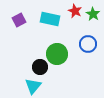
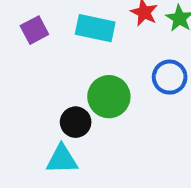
cyan triangle: (33, 86) -> (62, 159), turned 48

